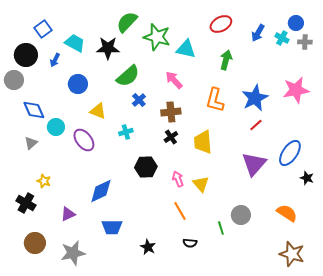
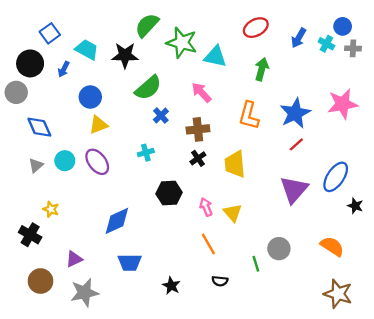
yellow triangle: (98, 111) -> (98, 125), moved, turned -42
cyan circle: (56, 127) -> (65, 161), moved
purple triangle: (68, 214) -> (74, 259), moved

